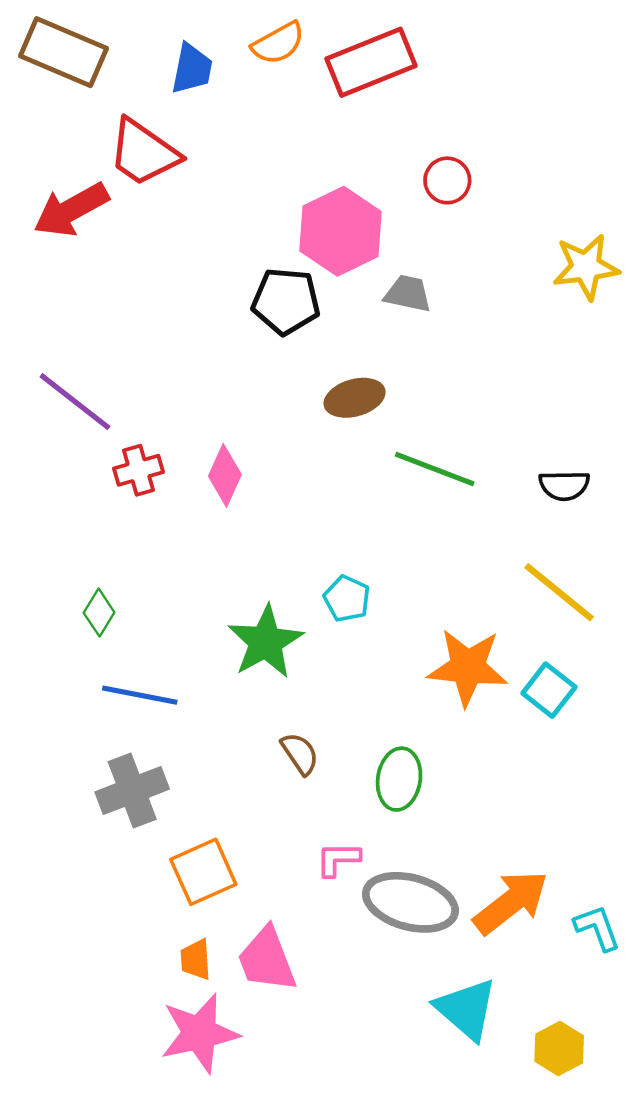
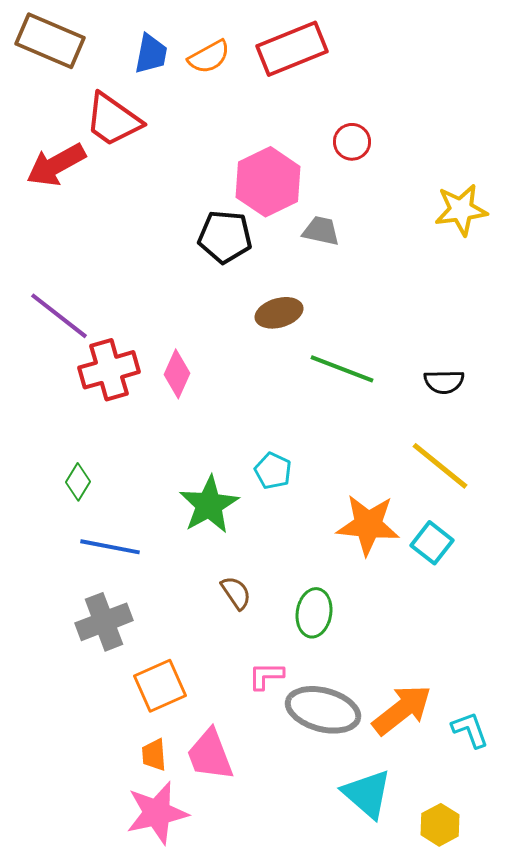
orange semicircle: (278, 43) -> (209, 57), moved
red cross: (138, 470) -> (109, 370), size x1.5

